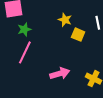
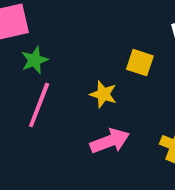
yellow star: (65, 20) -> (103, 94), moved

